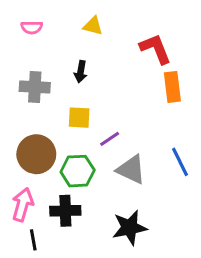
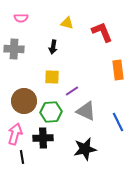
yellow triangle: (93, 26) -> (67, 23), moved
gray cross: (35, 87) -> (14, 49), moved
orange rectangle: (172, 87) -> (118, 70), moved
blue line: (180, 162) -> (118, 122), moved

